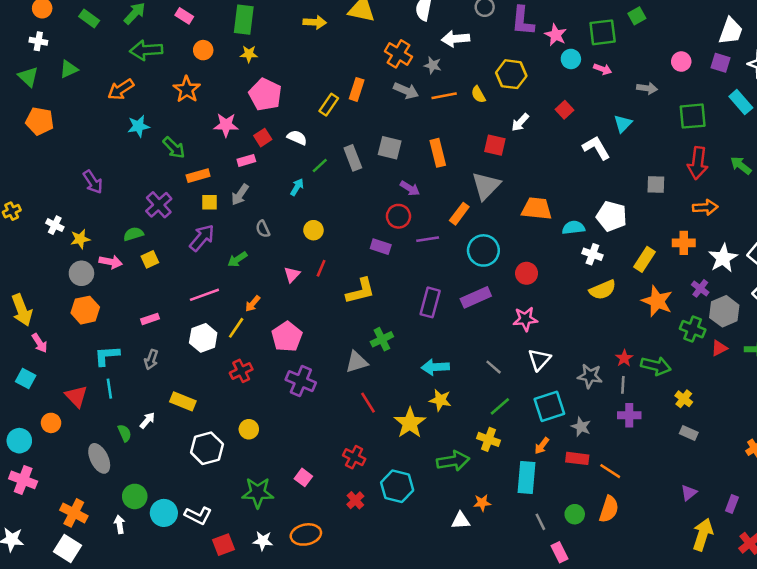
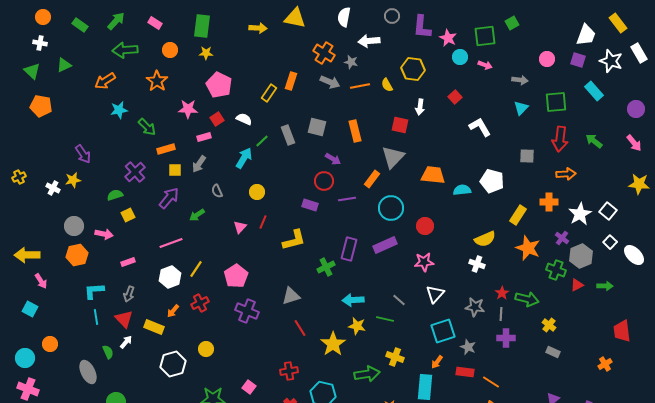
white arrow: (520, 122) -> (420, 107), turned -35
cyan triangle: (623, 124) -> (521, 108), moved
cyan arrow: (297, 187) -> (244, 158), size x1.5
yellow star: (80, 239) -> (73, 180), moved
white cross: (592, 254) -> (477, 264), moved
pink arrow: (111, 262) -> (104, 234), moved
orange arrow: (253, 304) -> (173, 311), moved
yellow arrow: (22, 310) -> (27, 255), turned 110
green cross: (382, 339) -> (326, 267), moved
red triangle: (76, 396) -> (124, 319), moved
green line: (500, 406) -> (385, 319), moved, turned 54
red cross: (354, 457) -> (289, 371), turned -36

